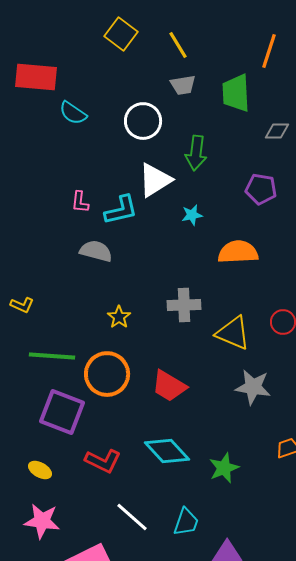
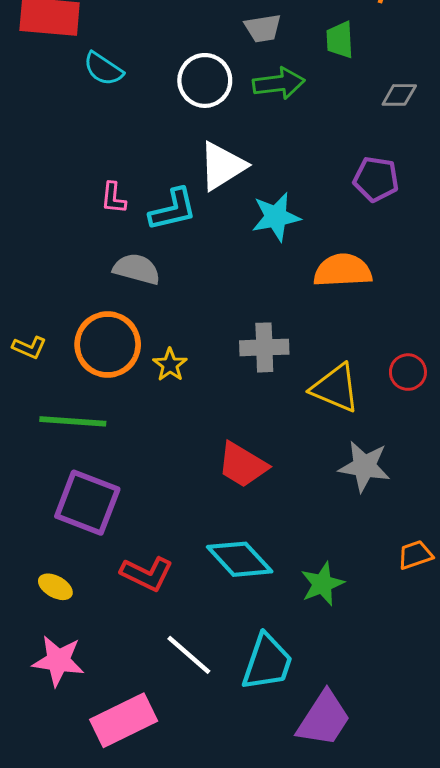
green trapezoid: (236, 93) -> (340, 40), size x0.7
green arrow: (196, 153) -> (279, 83), moved, turned -104
cyan star: (192, 215) -> (276, 217), size x1.6
orange circle: (107, 374) -> (108, 344), moved
cyan trapezoid: (186, 522) -> (267, 662), size x1.4

